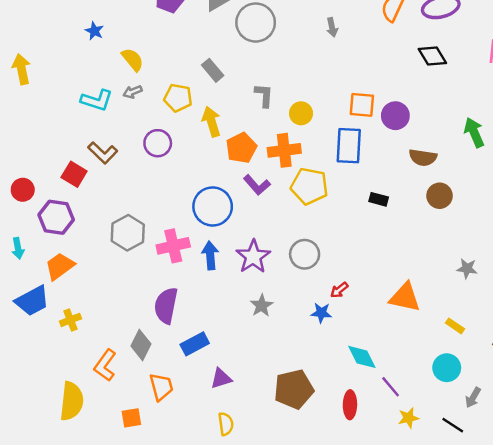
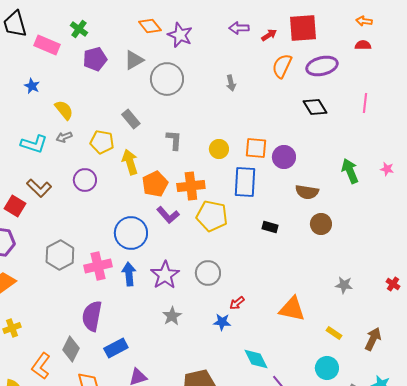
yellow circle: (301, 113) -> (219, 149), moved

